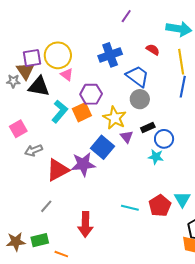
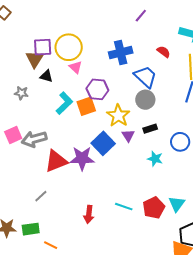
gray star: (13, 81) -> (21, 93), moved
black triangle: (39, 86) -> (46, 76), size x0.6
pink square: (18, 129) -> (13, 135), moved
blue circle: (164, 139) -> (180, 142), moved
gray arrow: (33, 150) -> (34, 139), size x1.4
red arrow: (85, 224) -> (89, 214), moved, size x0.7

